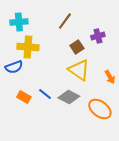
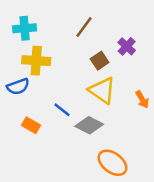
purple cross: (98, 36) -> (127, 46), turned -32
blue line: (45, 94) -> (62, 110), moved
orange ellipse: (100, 109) -> (112, 163), moved

